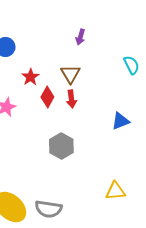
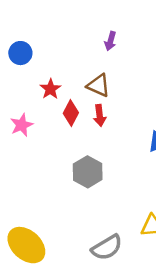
brown triangle: (70, 74) -> (98, 85), turned -35
gray semicircle: (48, 209) -> (107, 247), moved, turned -40

